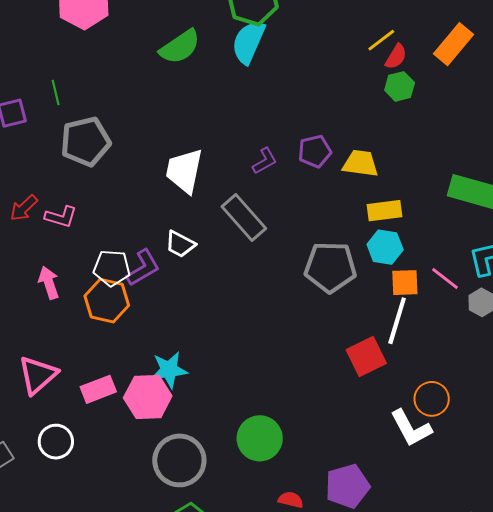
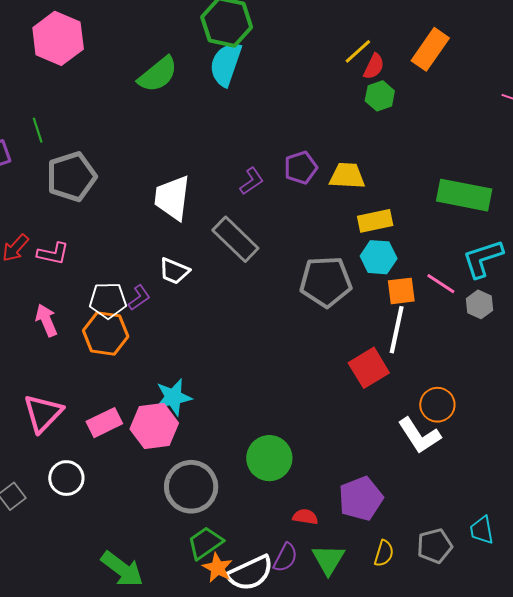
purple L-shape: (143, 268) -> (139, 298), size x0.7

